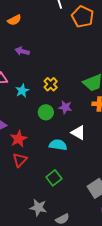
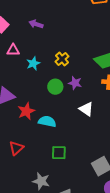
cyan semicircle: (58, 145) -> (47, 121), moved
red triangle: (20, 160) -> (16, 148), moved
green square: (54, 178) -> (59, 153), turned 35

